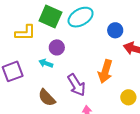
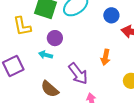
yellow L-shape: (25, 33) -> (22, 26), turned 85
orange arrow: (105, 71) -> (105, 57), size x0.7

